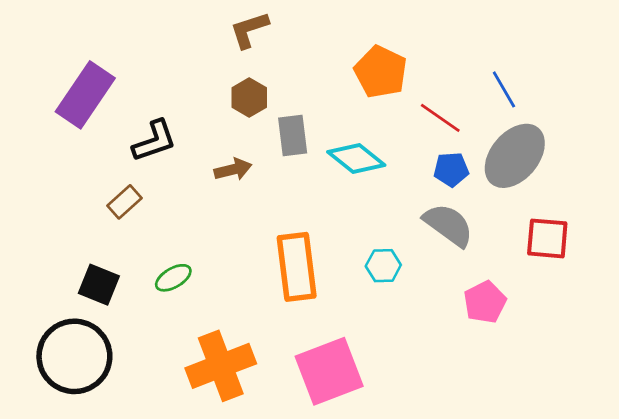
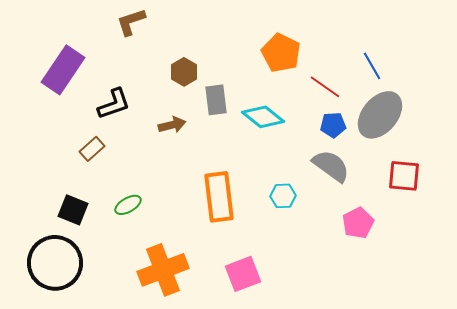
brown L-shape: (249, 30) -> (131, 22), moved
pink square: (329, 371) -> (243, 274), size x0.7

